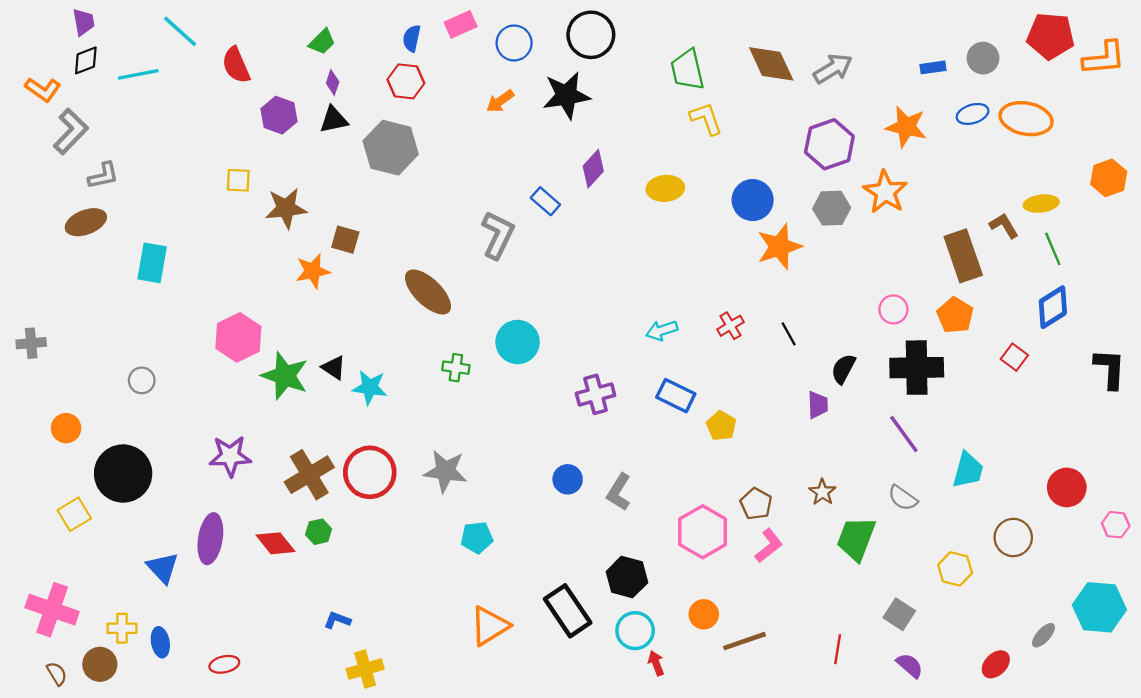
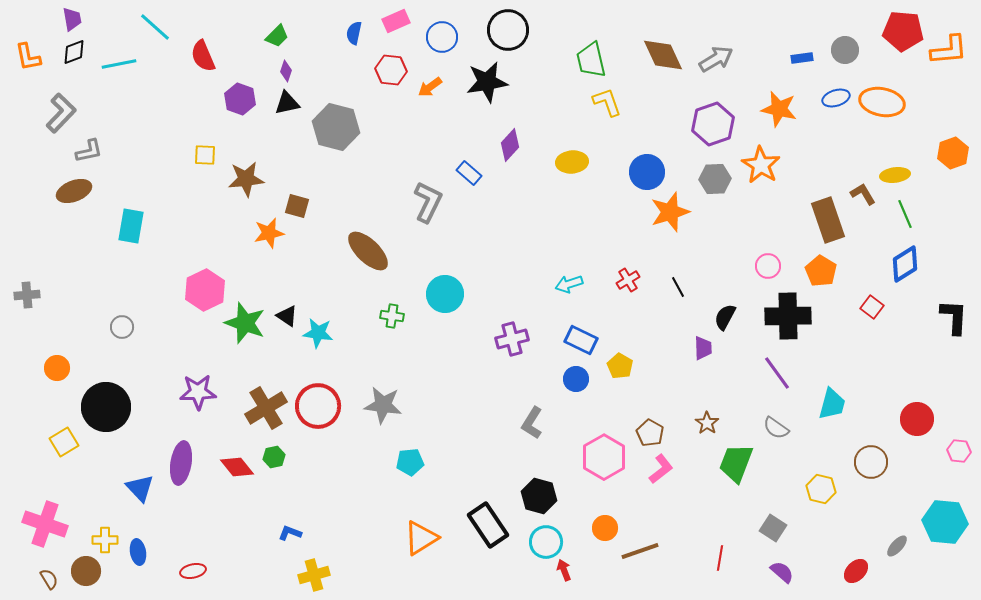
red hexagon: (406, 81) -> (391, 70), moved
orange L-shape: (43, 90) -> (28, 57), moved, turned 44
blue circle: (568, 479) -> (576, 379), moved

